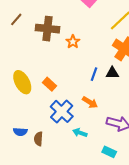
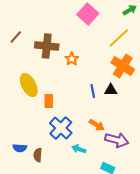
blue line: (94, 74) -> (93, 91), turned -32
yellow ellipse: (22, 82) -> (29, 85), moved
orange rectangle: (50, 84) -> (49, 101), turned 48
orange arrow: (90, 102) -> (97, 125), moved

